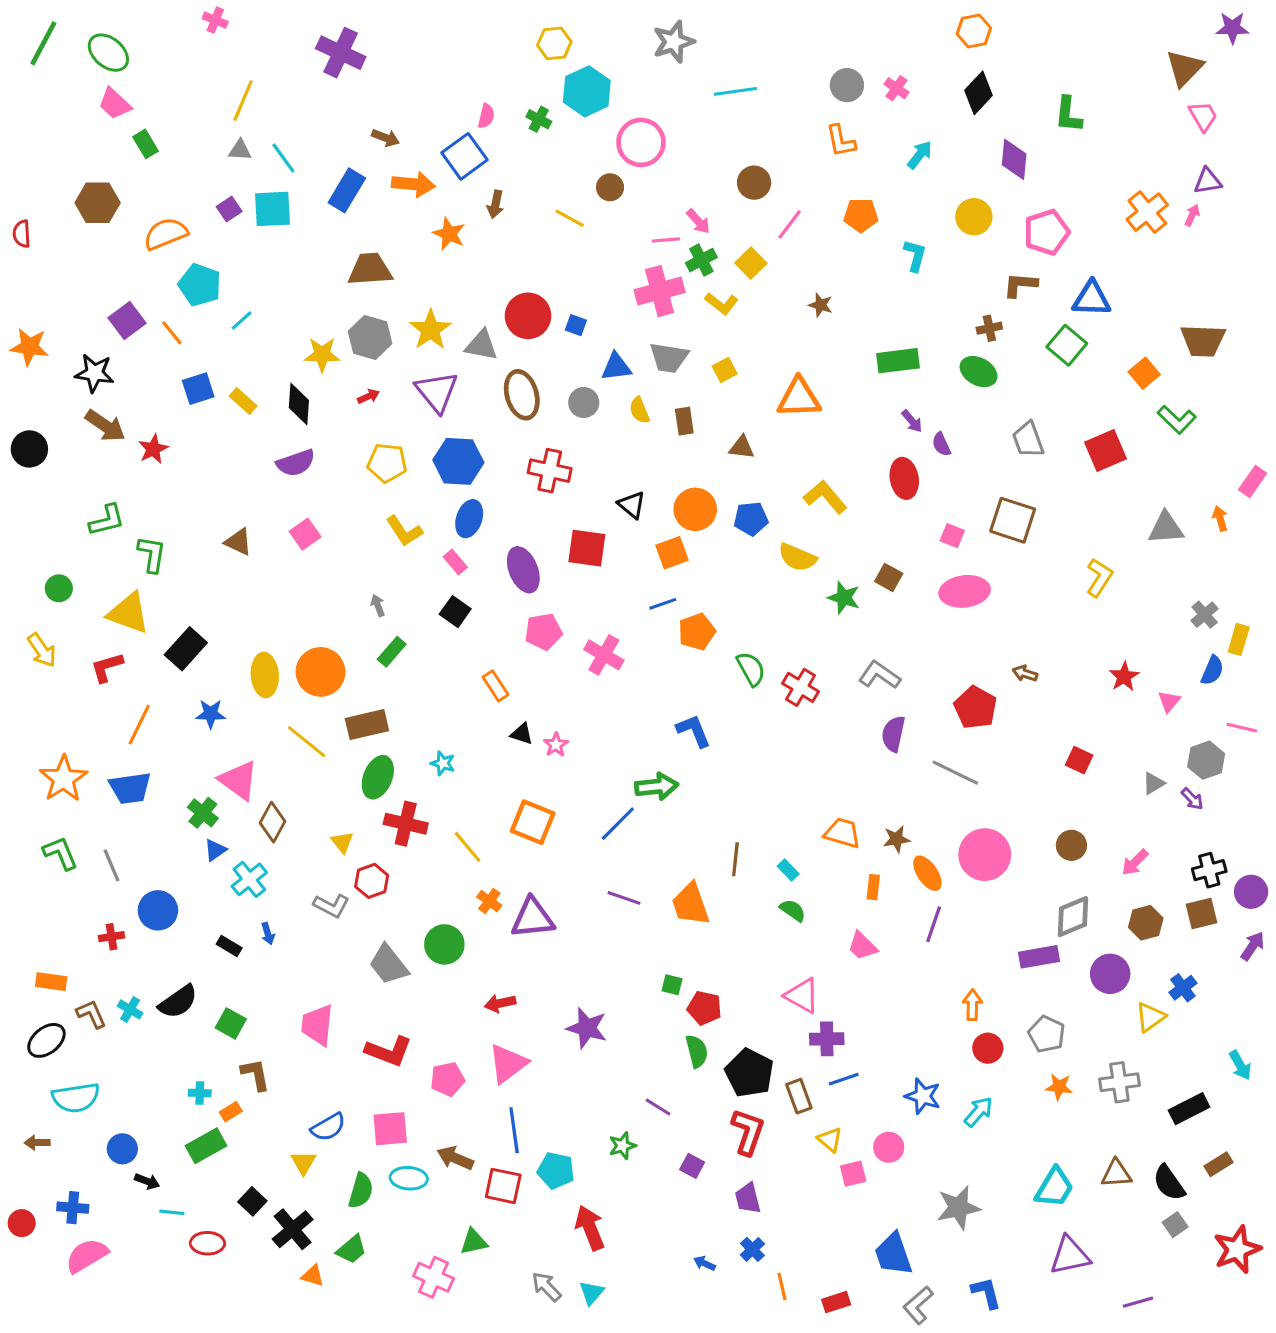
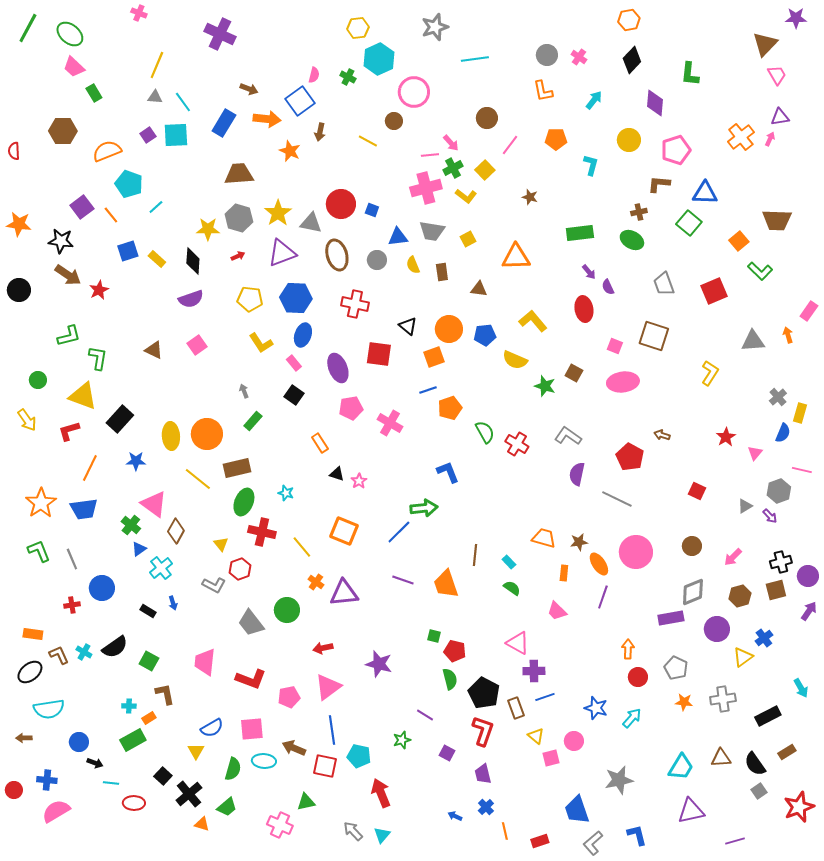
purple triangle: (437, 392) -> (282, 253), turned 48

